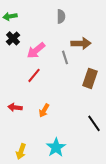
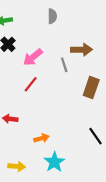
gray semicircle: (61, 16) -> (52, 16), moved
orange arrow: (44, 110) -> (41, 138), moved, turned -136
yellow arrow: (21, 151) -> (17, 166), turned -105

